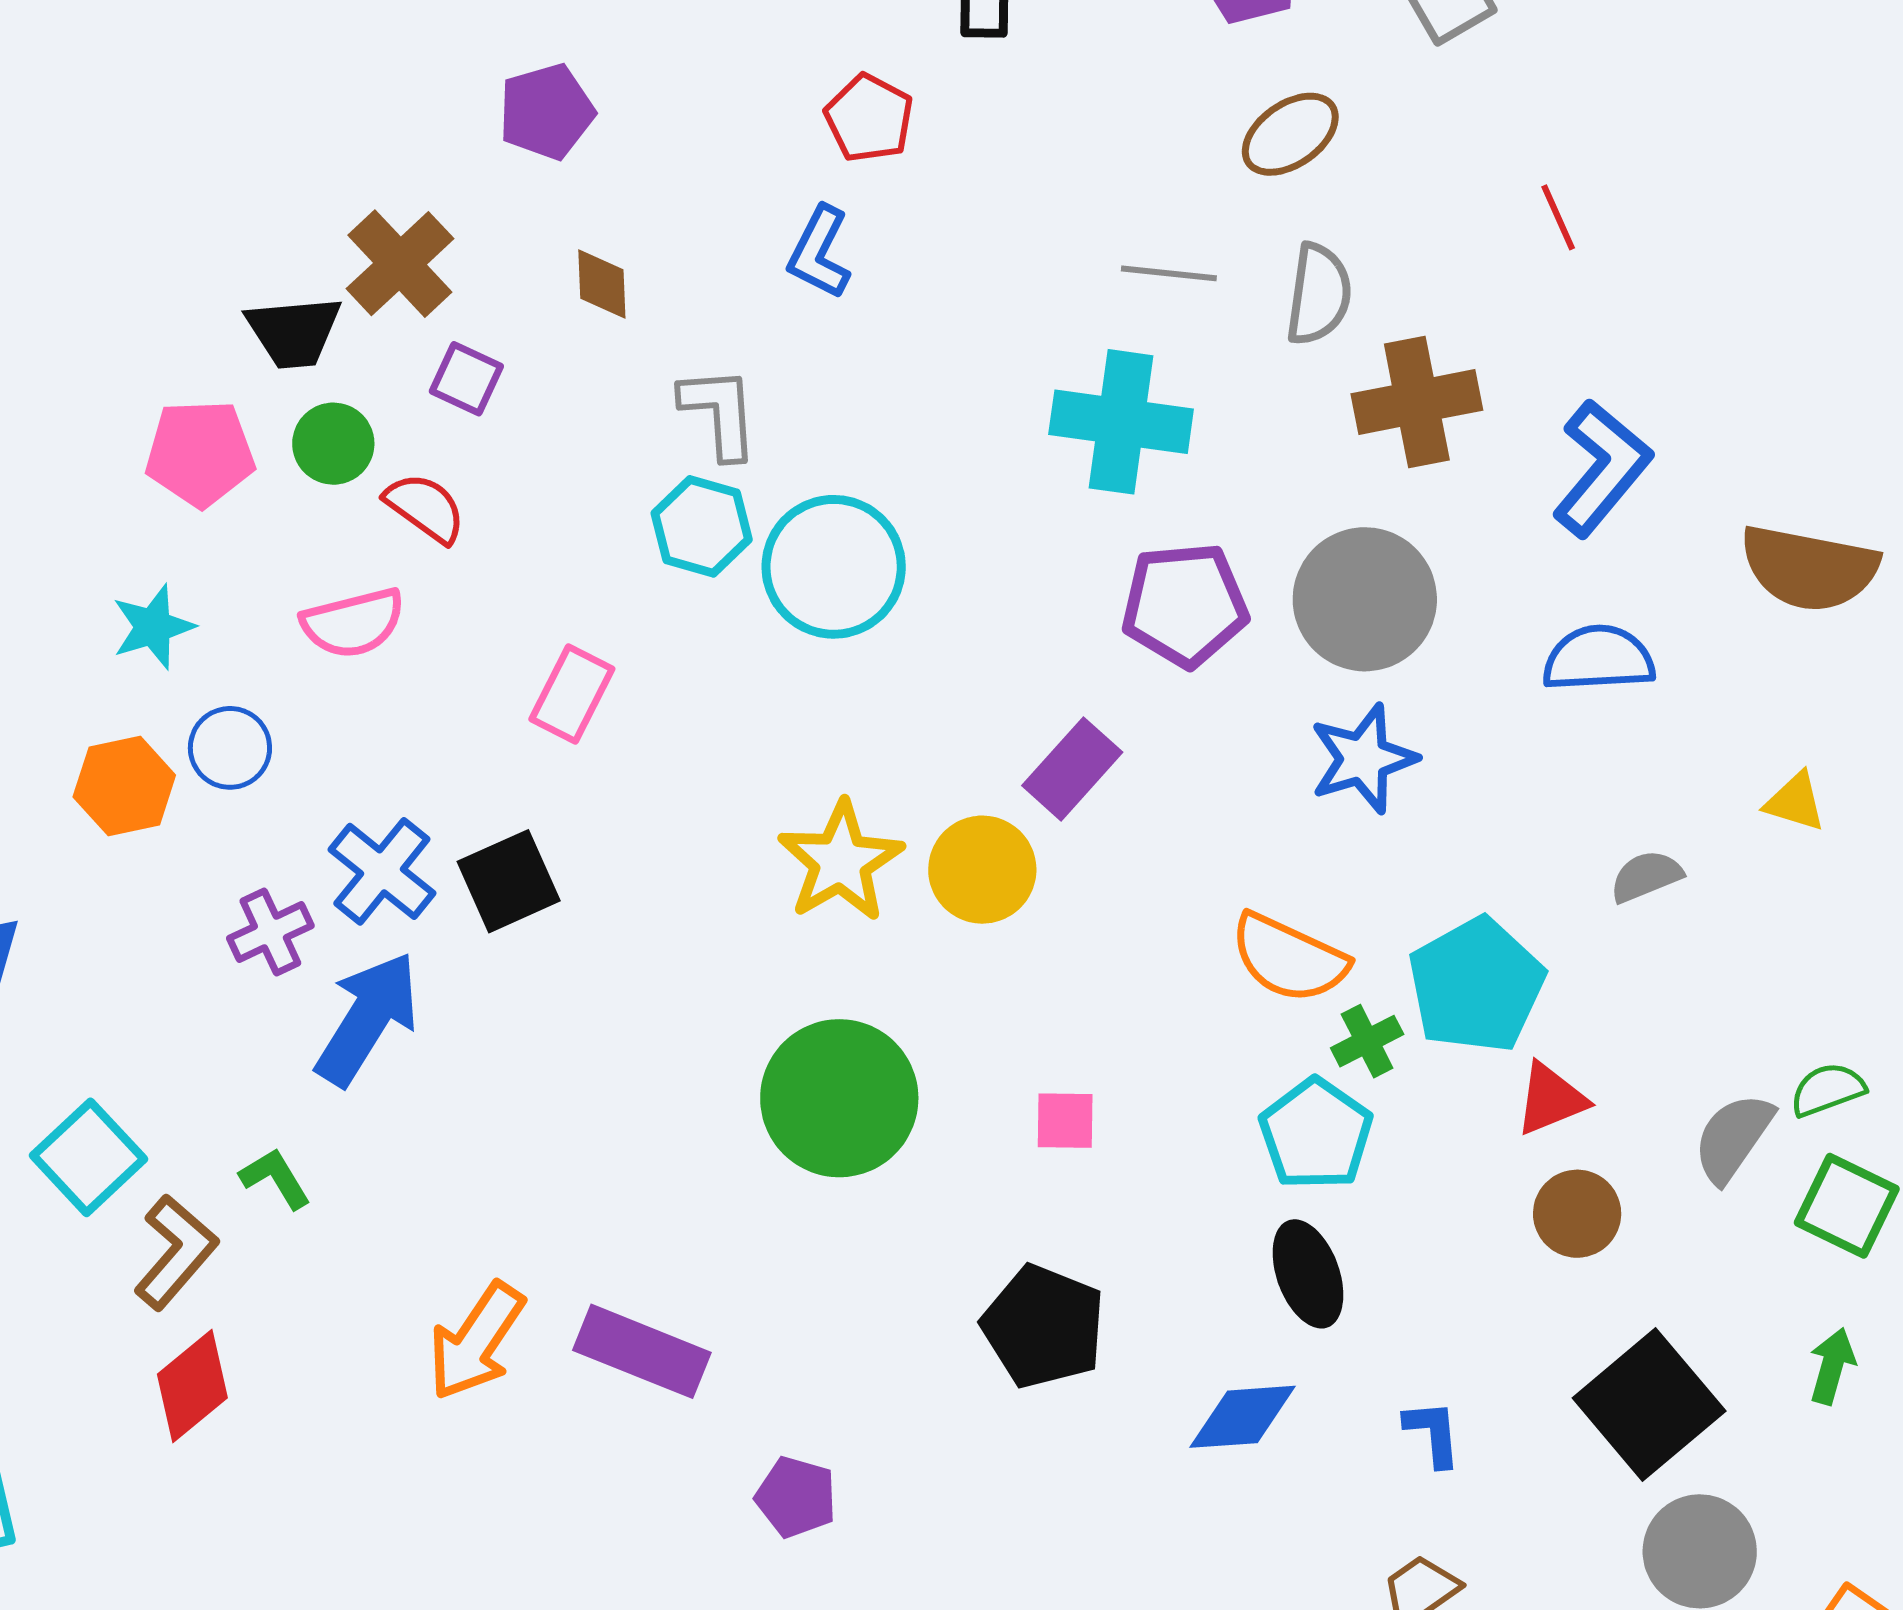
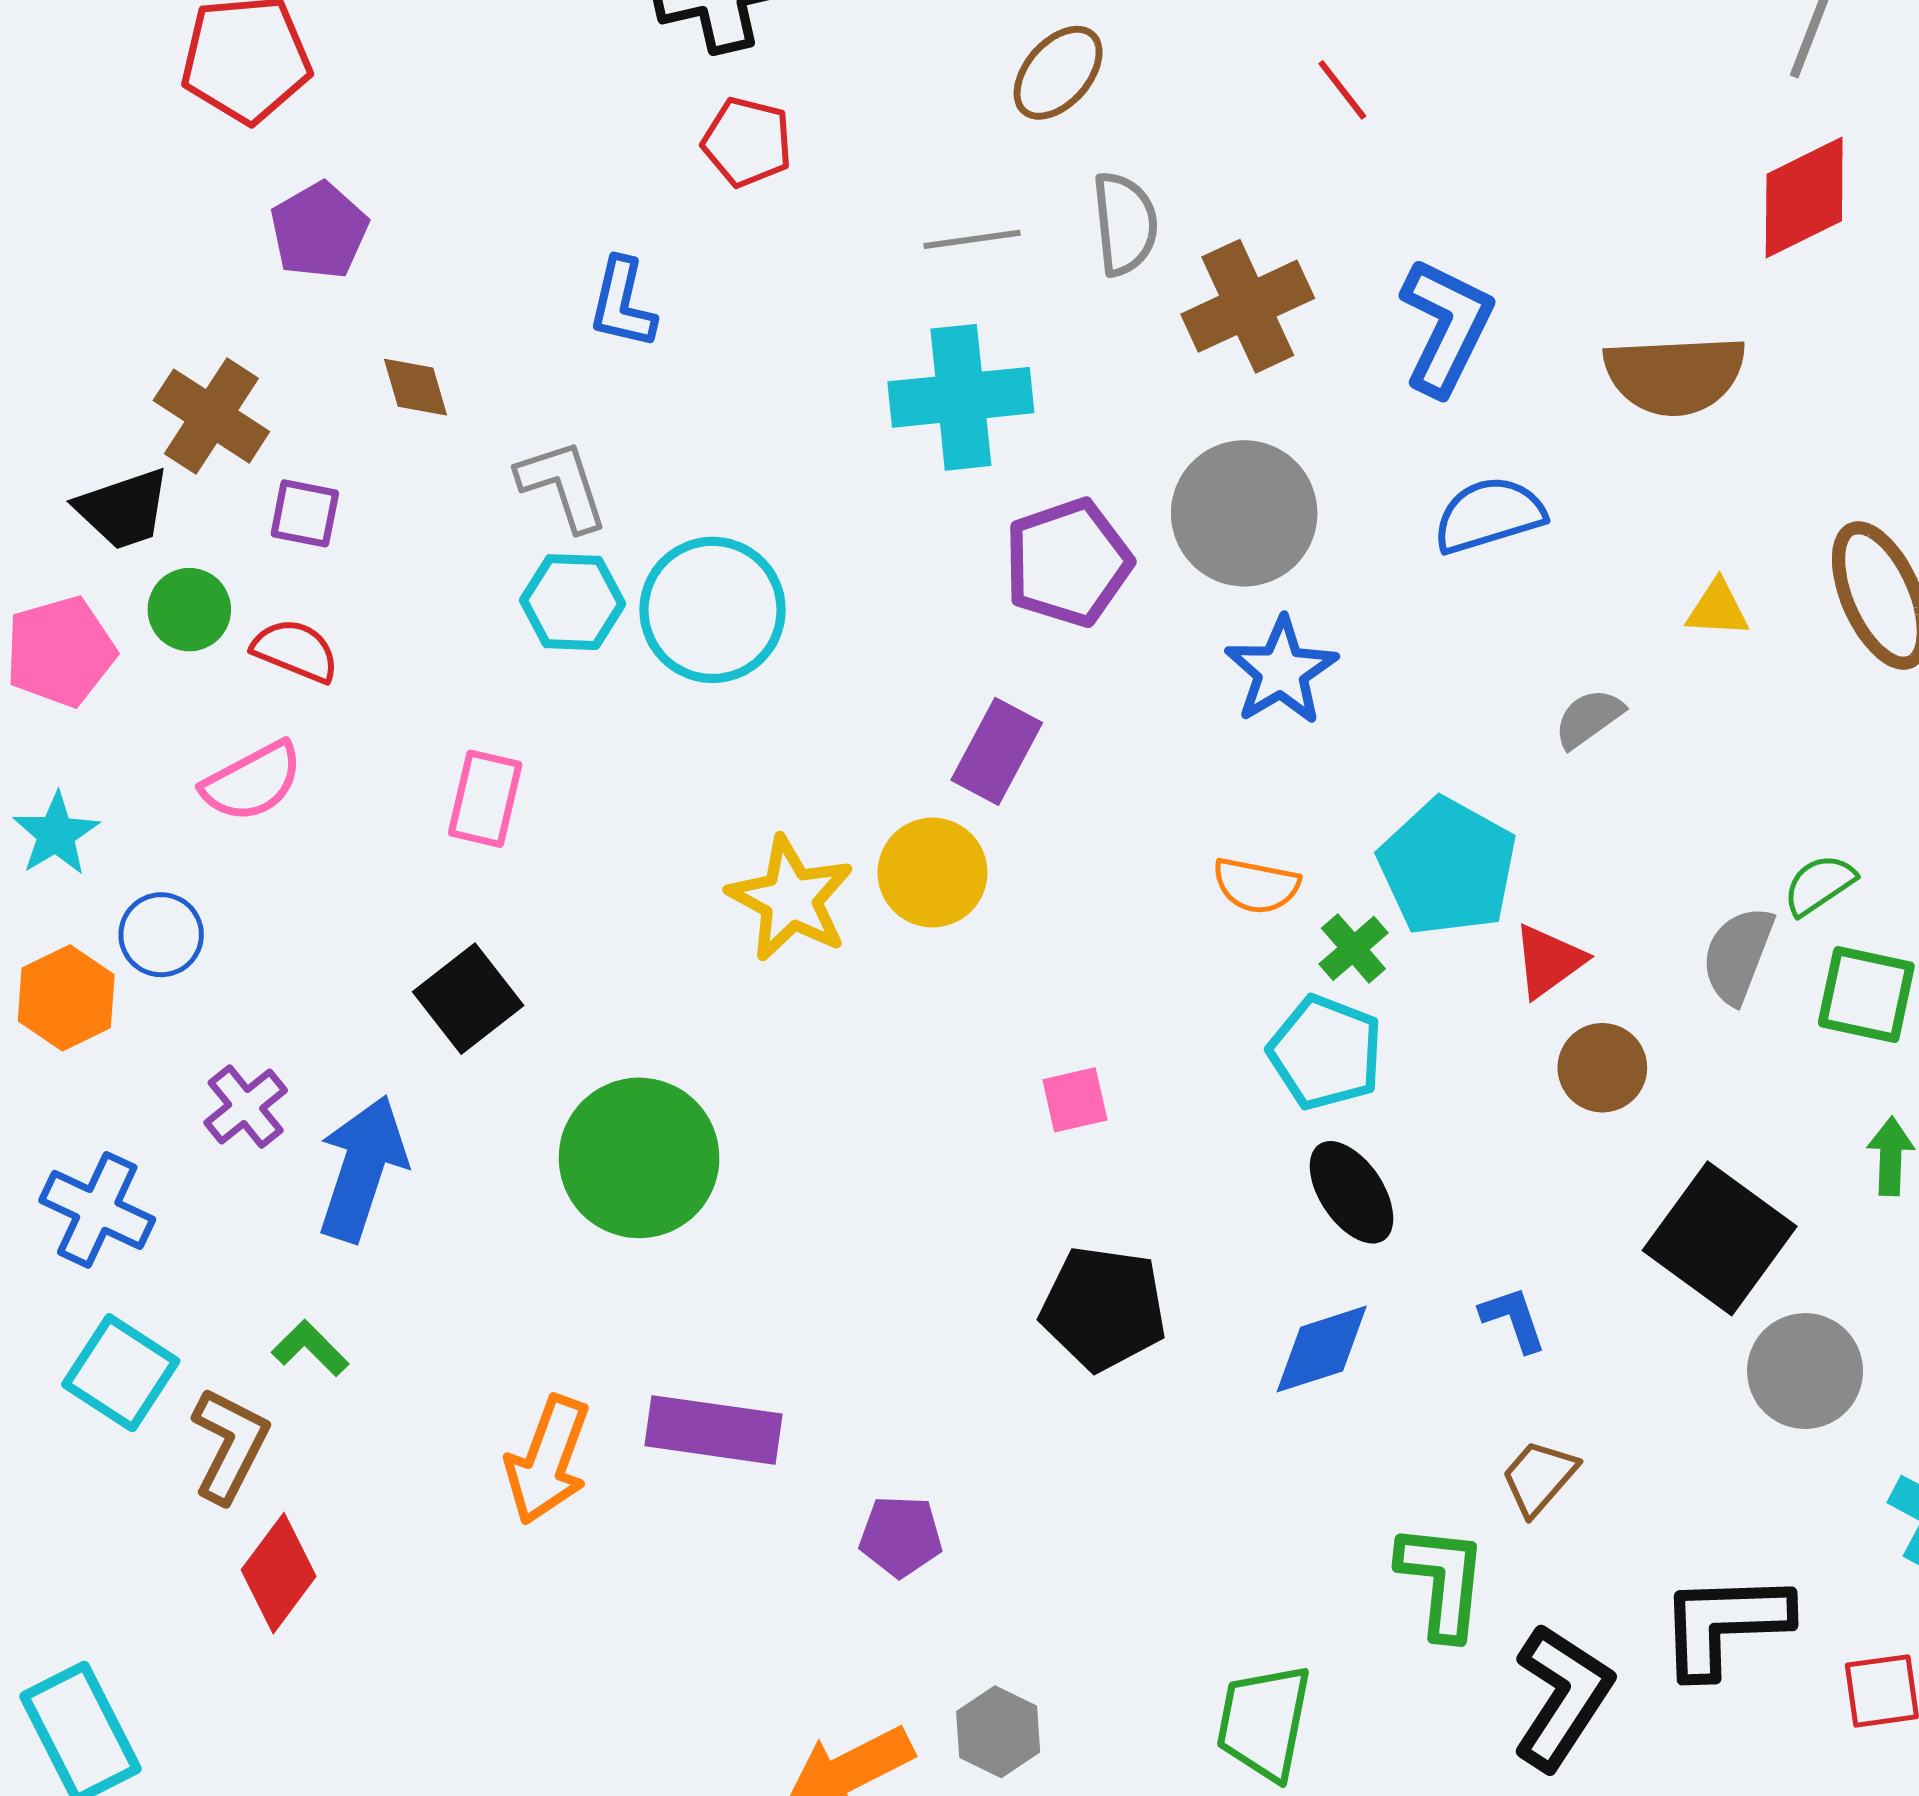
red pentagon: (869, 118) -> (747, 142), moved
blue cross: (382, 871) -> (97, 1210), moved
orange semicircle: (1289, 958) -> (1256, 886), size x0.7
green circle: (839, 1098) -> (639, 1158), moved

